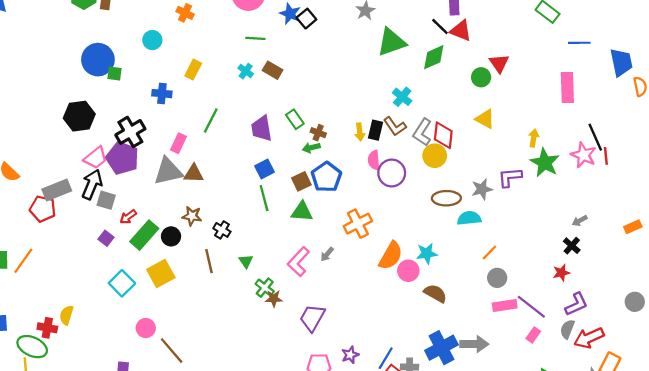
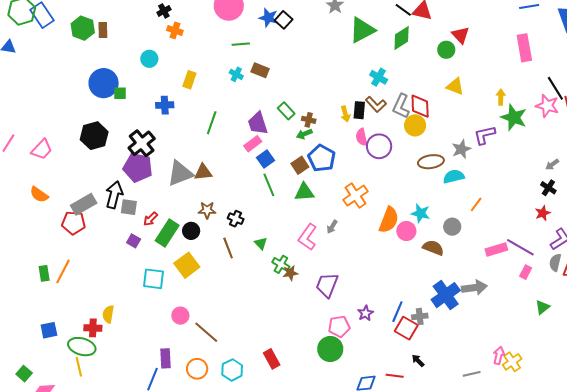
pink rectangle: (179, 143) -> (253, 144), moved, turned 36
pink trapezoid: (96, 158) -> (42, 149), moved
cyan star: (427, 253) -> (420, 213), turned 30
gray circle: (497, 278) -> (452, 227), moved
cyan square: (122, 283) -> (153, 279), turned -30

